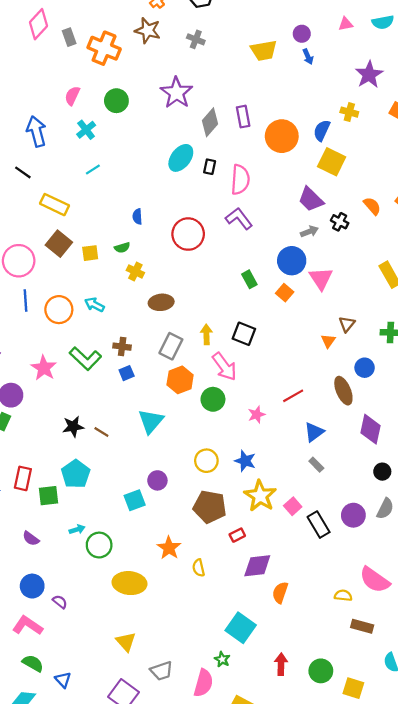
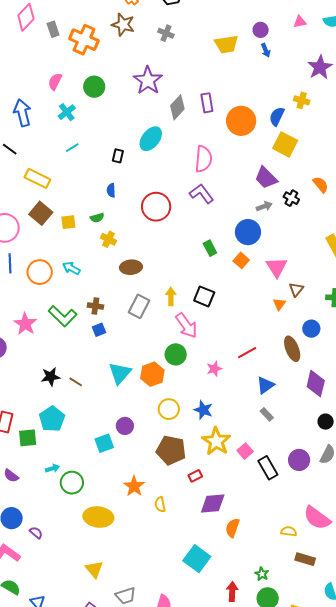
black rectangle: (210, 167) -> (118, 156), moved
pink triangle: (321, 278) -> (277, 267), moved
orange hexagon: (180, 380) -> (152, 374), moved
green star: (222, 659) -> (262, 574), moved

